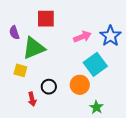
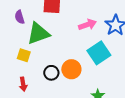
orange circle: (80, 85) -> (71, 69), moved
red arrow: (32, 99) -> (23, 84), moved

